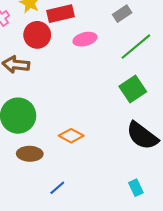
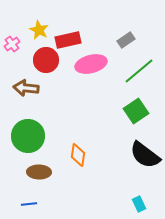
pink ellipse: (85, 39) -> (91, 64), size x1.4
orange diamond: (71, 136) -> (78, 155), turned 70
blue line: (57, 188) -> (29, 204), moved, turned 35

